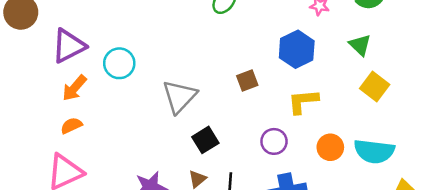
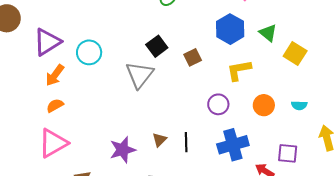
green triangle: (360, 45) -> (268, 33), moved
black square: (205, 140) -> (157, 46), moved
cyan semicircle: (374, 151) -> (299, 105), size x0.5

